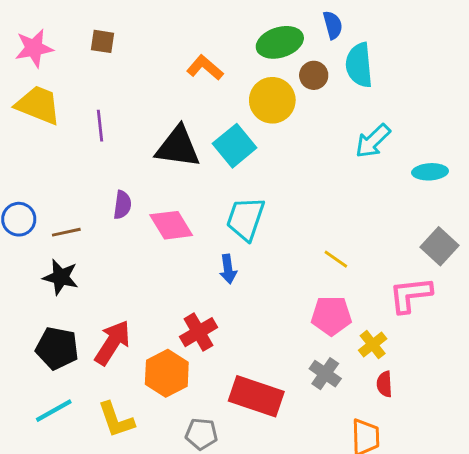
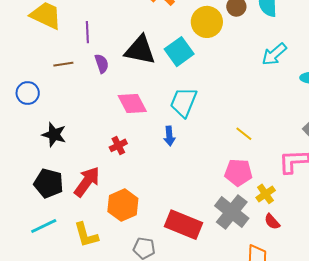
purple semicircle: (122, 205) -> (102, 64), moved, turned -30
brown line: (66, 232) -> (63, 64), moved
red cross: (199, 332) -> (118, 145), moved, size x0.7
gray cross: (325, 374) -> (232, 212), size x1.6
red semicircle: (384, 384) -> (272, 222), turned -42

